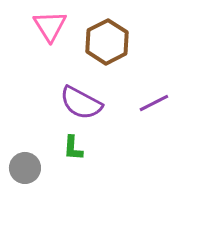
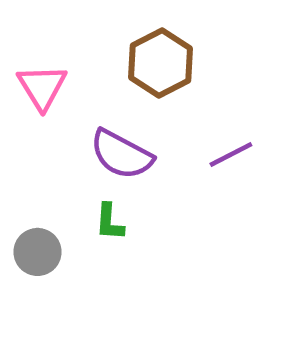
pink triangle: (50, 26) -> (42, 87), moved

